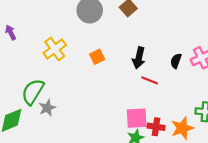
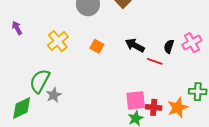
orange square: (97, 57) -> (97, 46), turned -32
black arrow: (139, 58) -> (135, 45), turned 108
red line: (150, 80) -> (155, 61), moved

